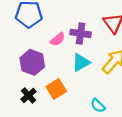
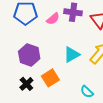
purple cross: (81, 33) -> (73, 12), moved
pink semicircle: (58, 39) -> (53, 19), moved

